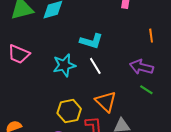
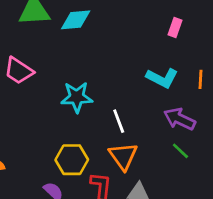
cyan L-shape: (91, 41) -> (162, 78), moved
white line: (95, 66) -> (119, 121), moved

